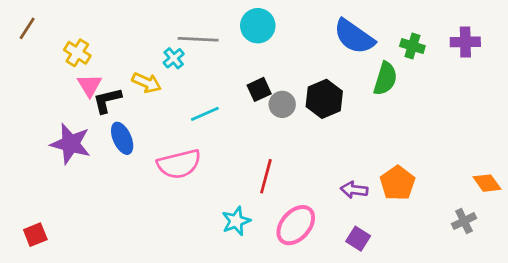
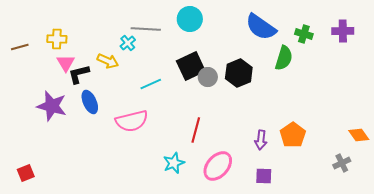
brown line: (27, 28) -> (20, 47), moved, turned 42
yellow cross: (77, 53) -> (57, 39), turned -30
black square: (259, 89) -> (191, 66), size x1.6
purple arrow: (354, 190) -> (261, 140), turned -90
purple square: (358, 239) -> (264, 176), turned -30

